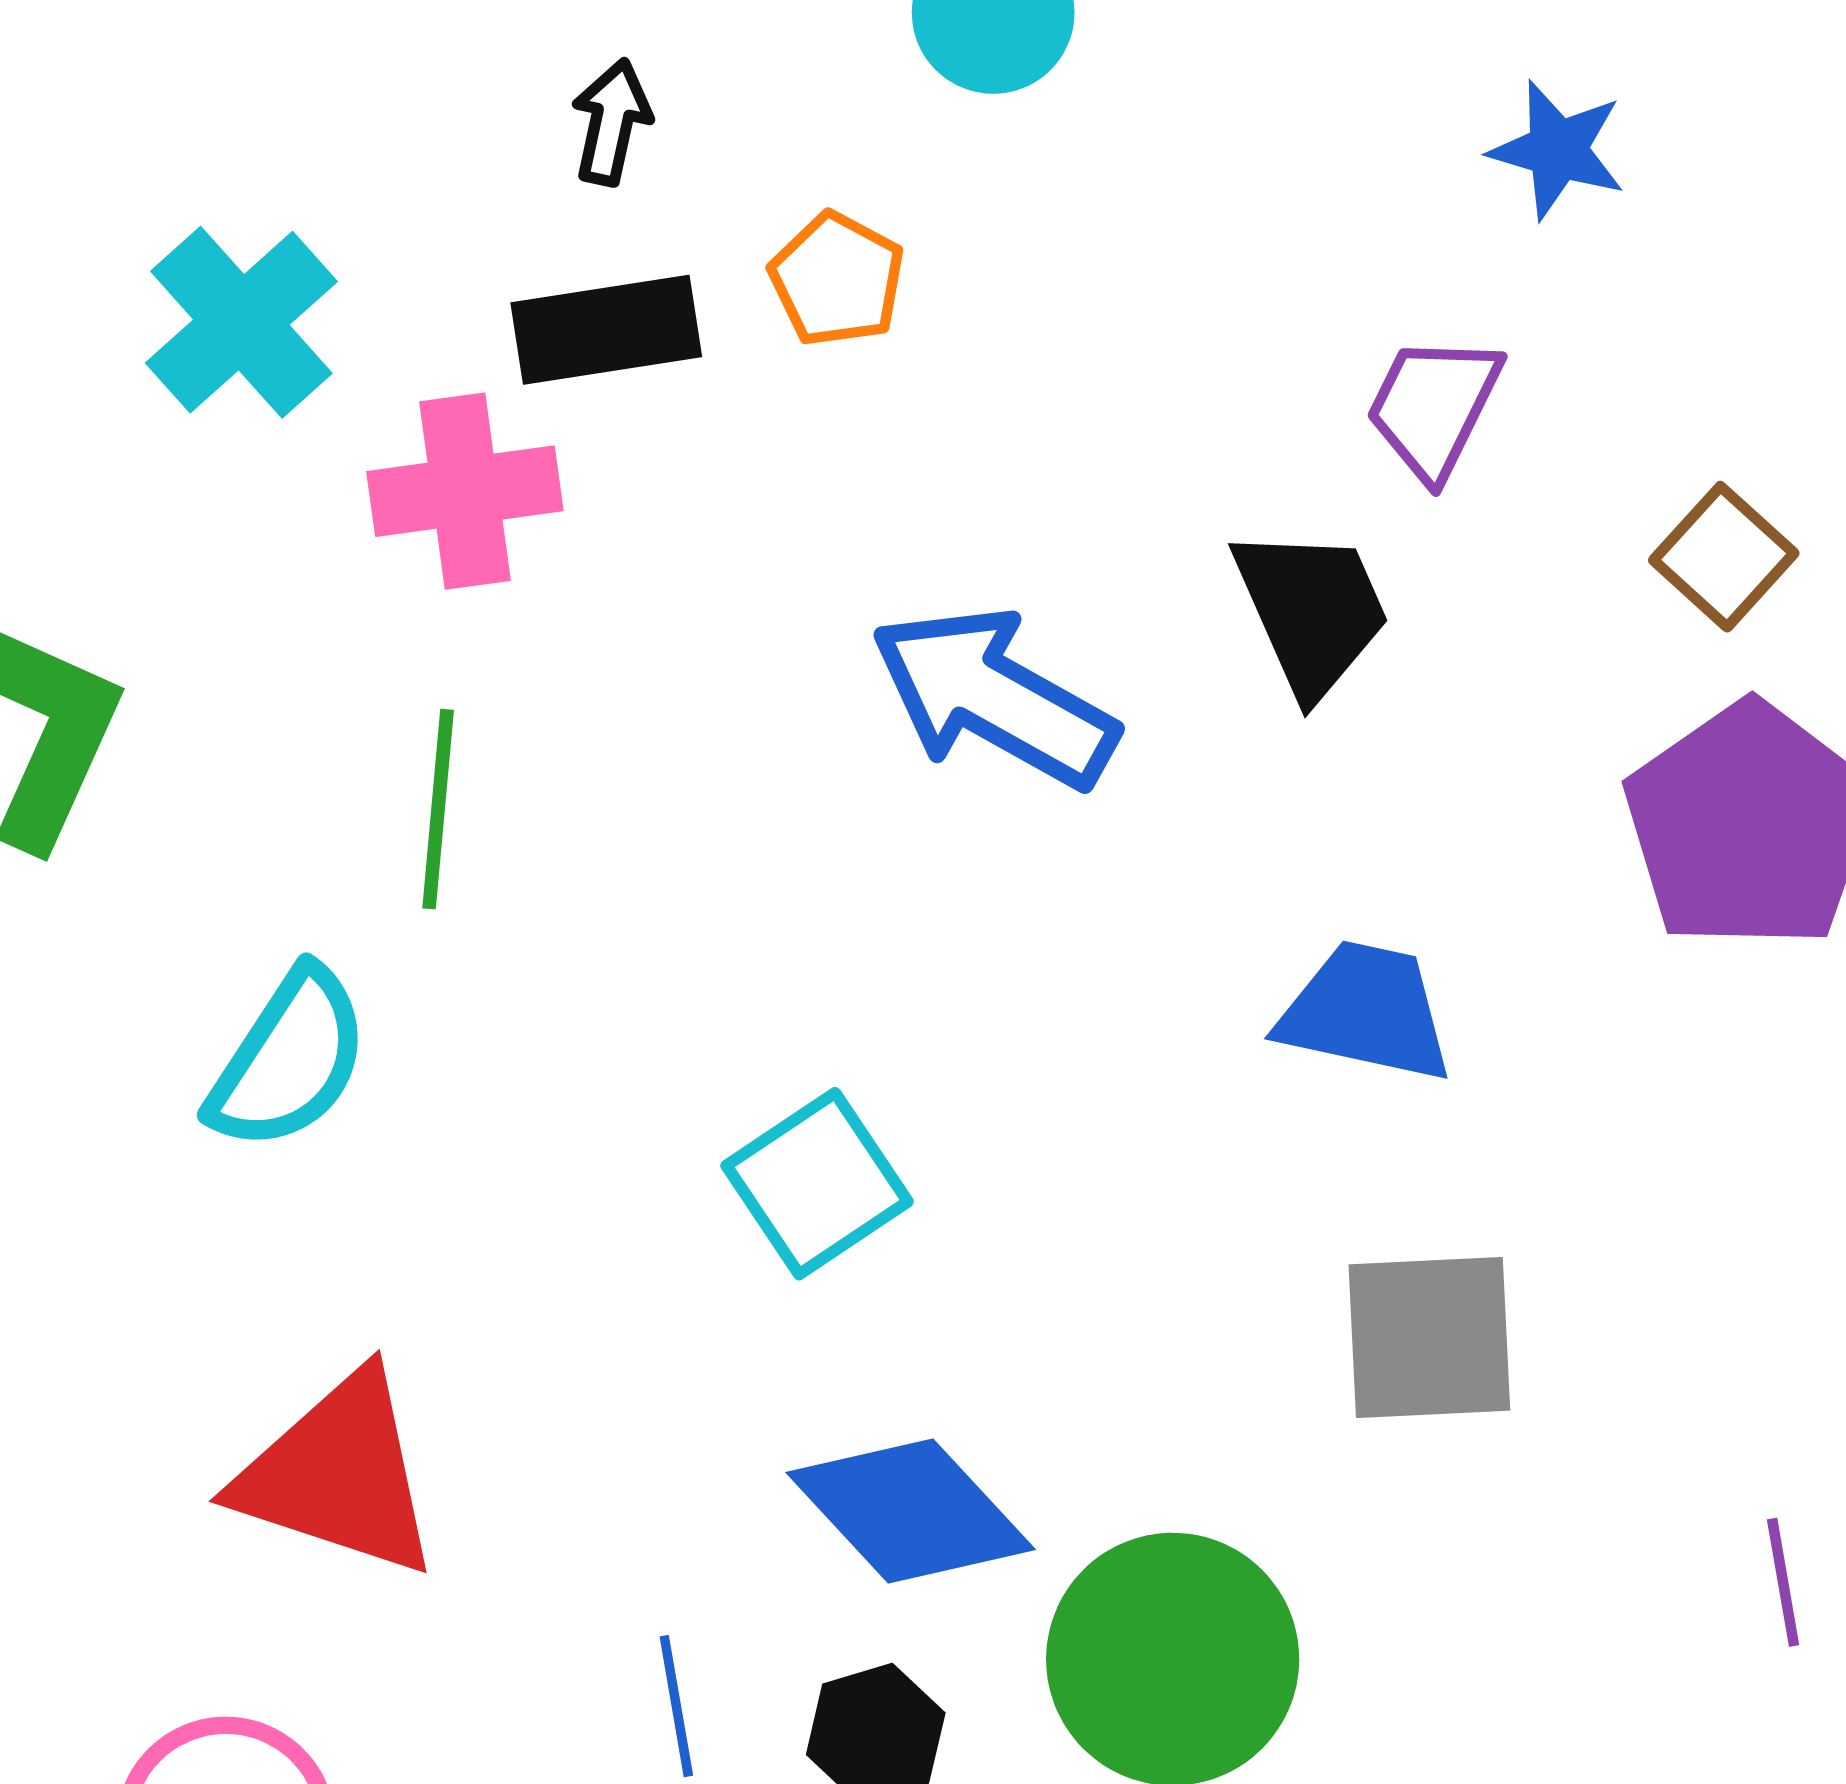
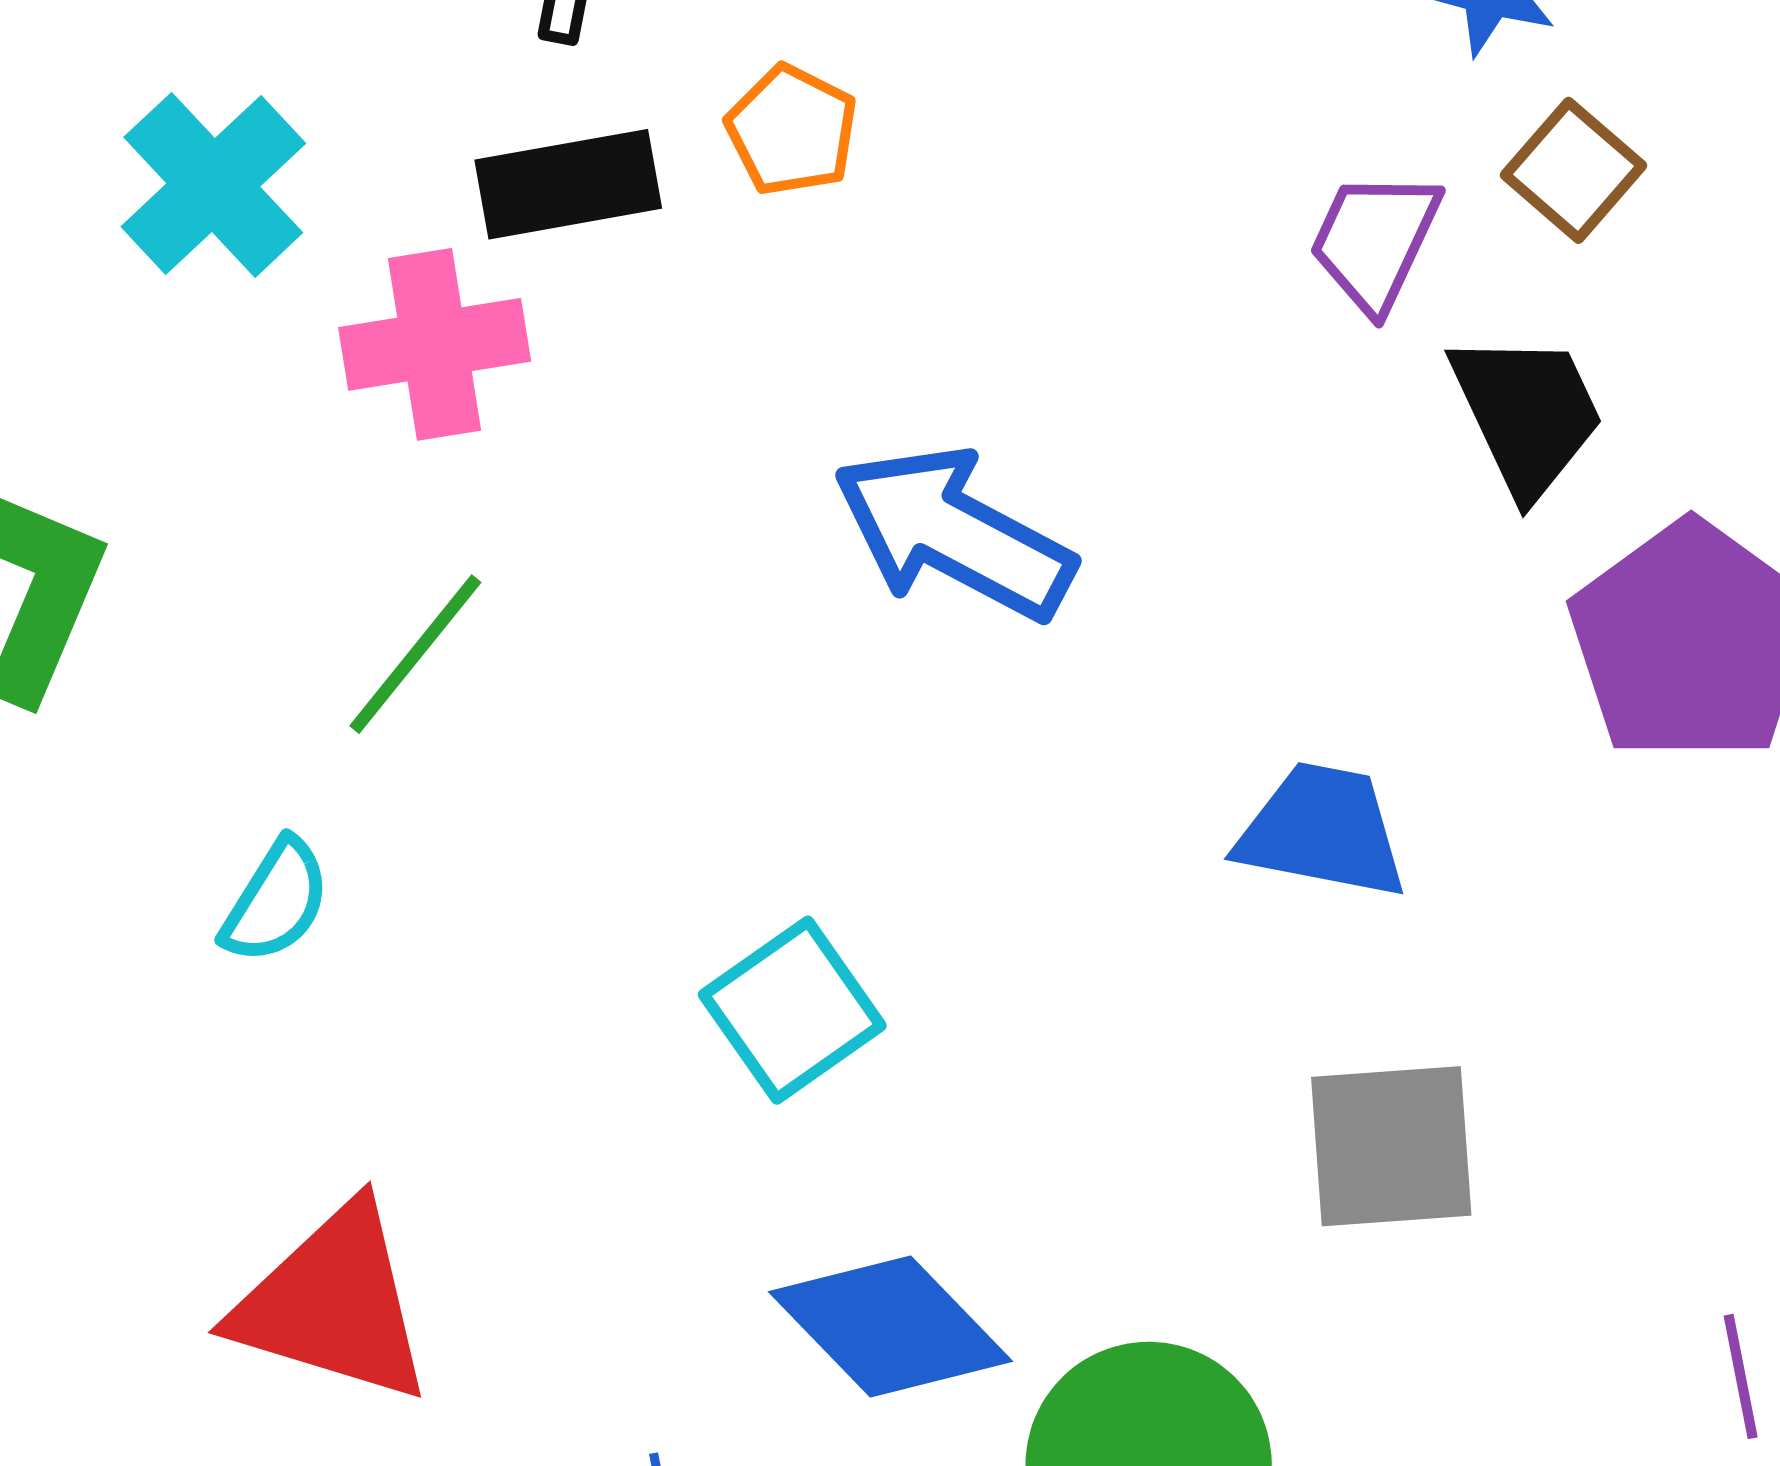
brown square: (1724, 557) -> (1573, 170), moved
black trapezoid: (1312, 611) -> (1527, 414), moved
green line: (438, 809) -> (415, 654), turned 35
cyan semicircle: (289, 1060) -> (276, 901), size x0.7

